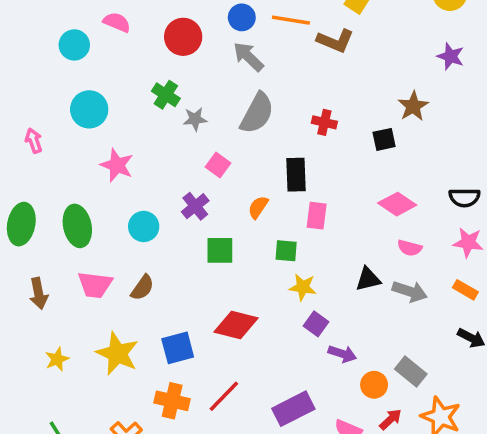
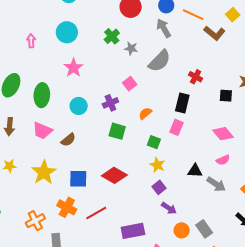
gray star: (195, 119) -> (131, 48), moved
black rectangle: (296, 175) -> (182, 103), moved
pink semicircle: (410, 248) -> (223, 160), turned -56

